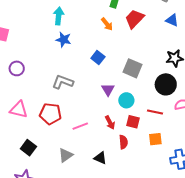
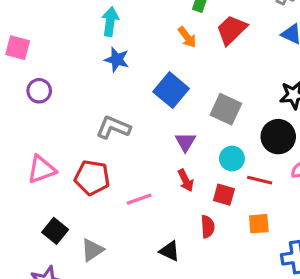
blue square: (98, 57) -> (171, 90), size x1.5
purple circle: (17, 68) -> (39, 91), moved
cyan circle: (126, 100) -> (232, 159), moved
pink triangle: (19, 110) -> (42, 169), turned -36
red arrow: (110, 123) -> (186, 180), moved
gray triangle: (66, 155) -> (92, 250), moved

